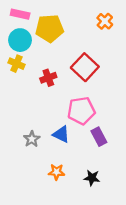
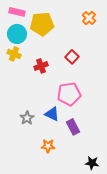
red square: (85, 67) -> (72, 57), size x0.6
purple rectangle: (99, 137) -> (73, 127), moved
black star: (92, 178) -> (92, 163), moved

